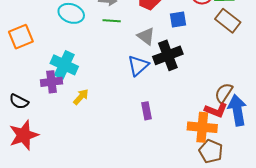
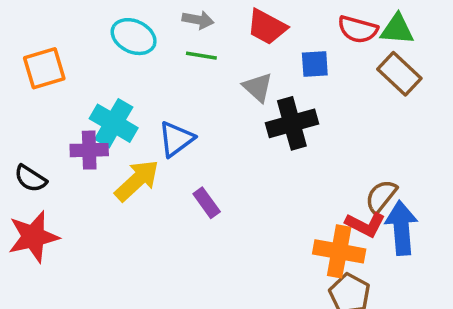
blue triangle: (138, 66) -> (176, 139), moved
yellow arrow: (81, 97) -> (137, 180), size x1.6
purple rectangle: (146, 111) -> (207, 203), moved, turned -30

